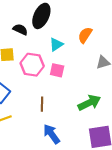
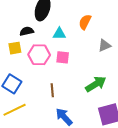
black semicircle: (20, 30) -> (27, 31), moved, turned -32
cyan triangle: (56, 45) -> (59, 34), turned 40

